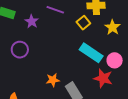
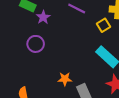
purple star: (32, 21) -> (43, 17), moved

